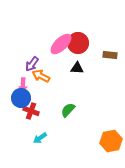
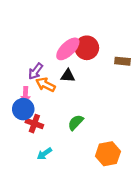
black triangle: (77, 68) -> (68, 76), moved
orange hexagon: (111, 141) -> (108, 154), moved

